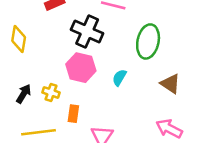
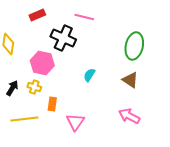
green ellipse: (148, 41) -> (134, 46), moved
pink hexagon: (81, 68) -> (42, 63), moved

